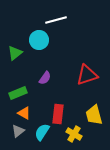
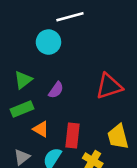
green triangle: (15, 53) -> (23, 80), moved
orange triangle: (24, 113) -> (41, 129), moved

